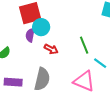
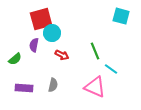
purple semicircle: (30, 35) -> (34, 45), moved
gray semicircle: (42, 79) -> (53, 85), size x0.6

